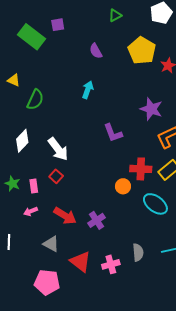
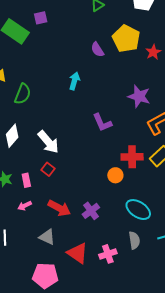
purple semicircle: (96, 51) -> (97, 50), moved
cyan ellipse: (155, 204) -> (138, 210), moved

